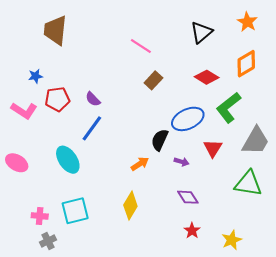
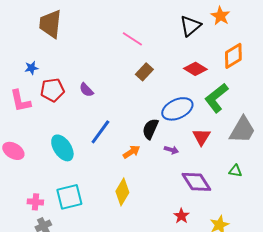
orange star: (247, 22) -> (220, 16), moved
pink L-shape: (24, 111) -> (20, 101), turned 45
blue line: (92, 128) -> (100, 132), moved
green triangle: (248, 184) -> (235, 171), size x0.5
purple diamond: (188, 197) -> (196, 182), moved, size x1.4

